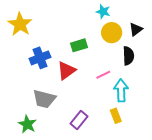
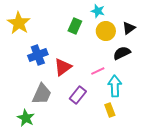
green rectangle: (79, 45) -> (75, 26), moved, turned -49
black semicircle: (128, 56) -> (122, 53), turned -114
gray trapezoid: (44, 99) -> (42, 94), turned -80
purple rectangle: (79, 120) -> (78, 95), moved

